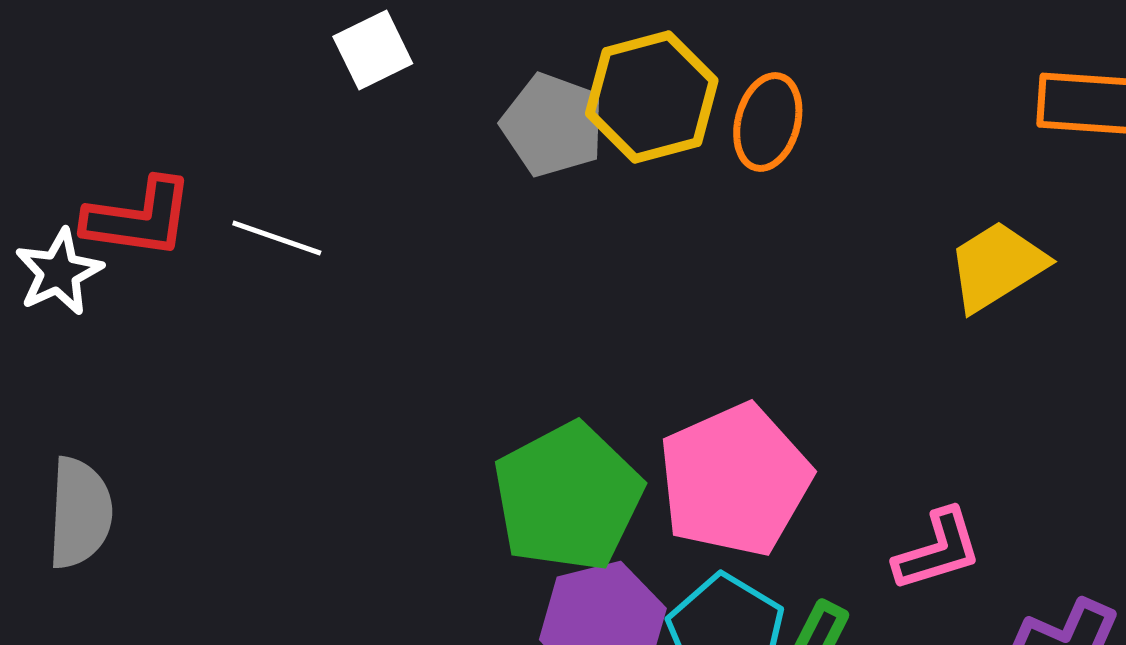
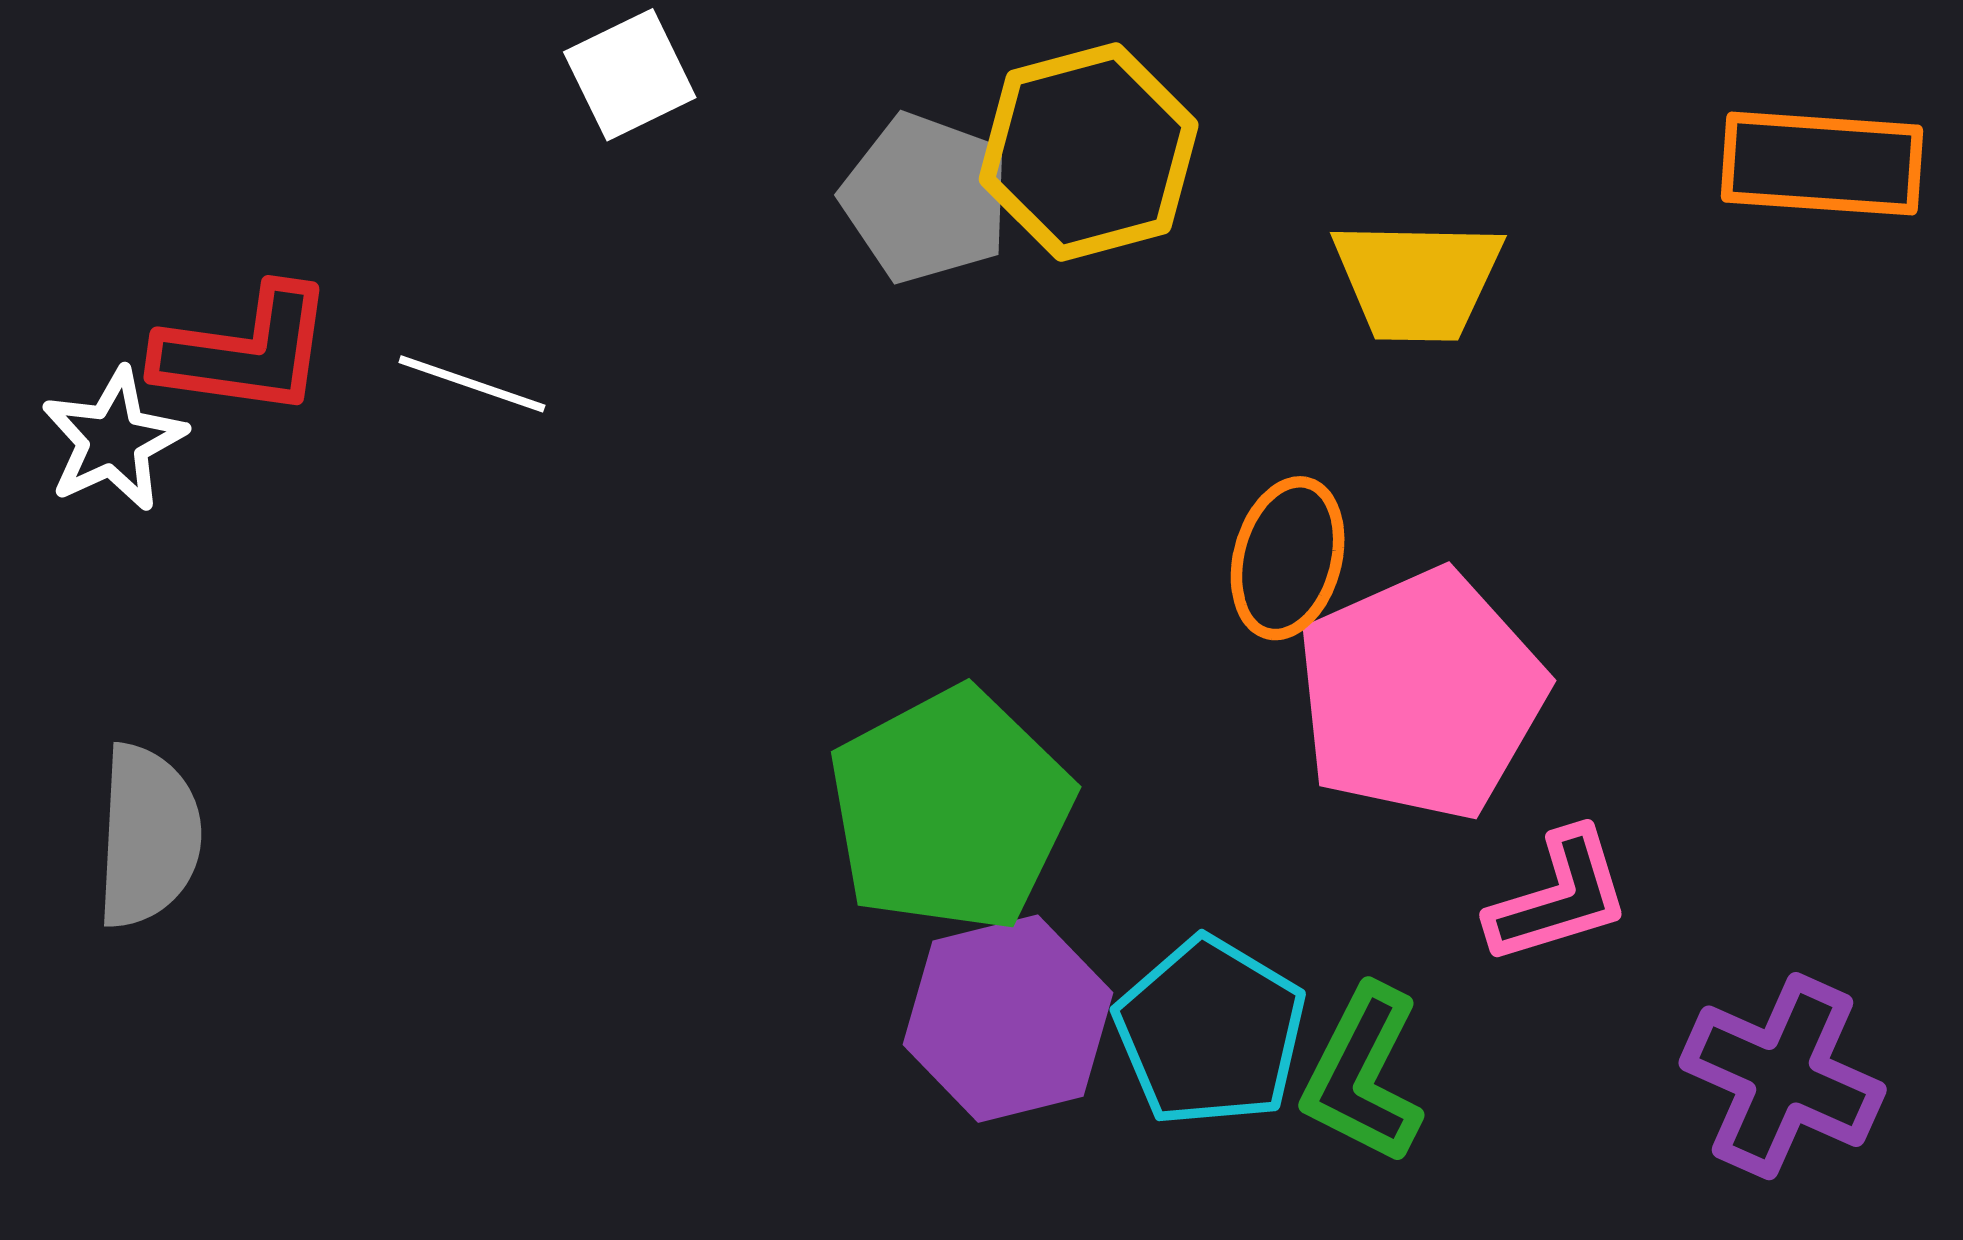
orange ellipse: (768, 122) -> (1288, 558), moved
yellow trapezoid: (997, 266) -> (1417, 280), moved, turned -147
pink pentagon: (735, 480) -> (1421, 695), moved

